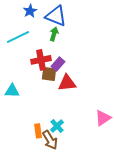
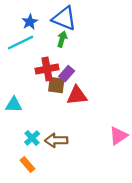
blue star: (30, 11) -> (30, 22), moved
cyan cross: (57, 126) -> (32, 138), moved
orange rectangle: (38, 131) -> (27, 164), moved, turned -32
brown arrow: (50, 140) -> (56, 140), moved, turned 120

